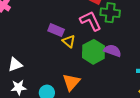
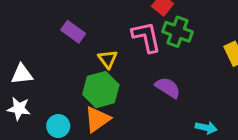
purple rectangle: (56, 30) -> (73, 32), moved
green hexagon: (93, 52) -> (101, 90), moved

